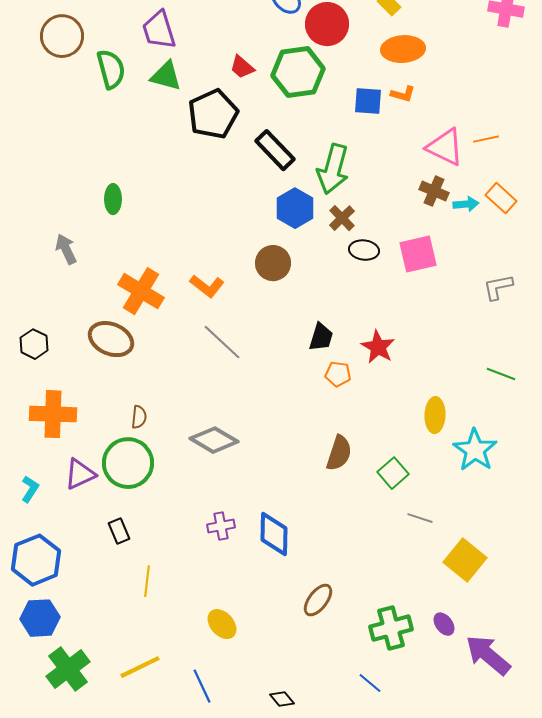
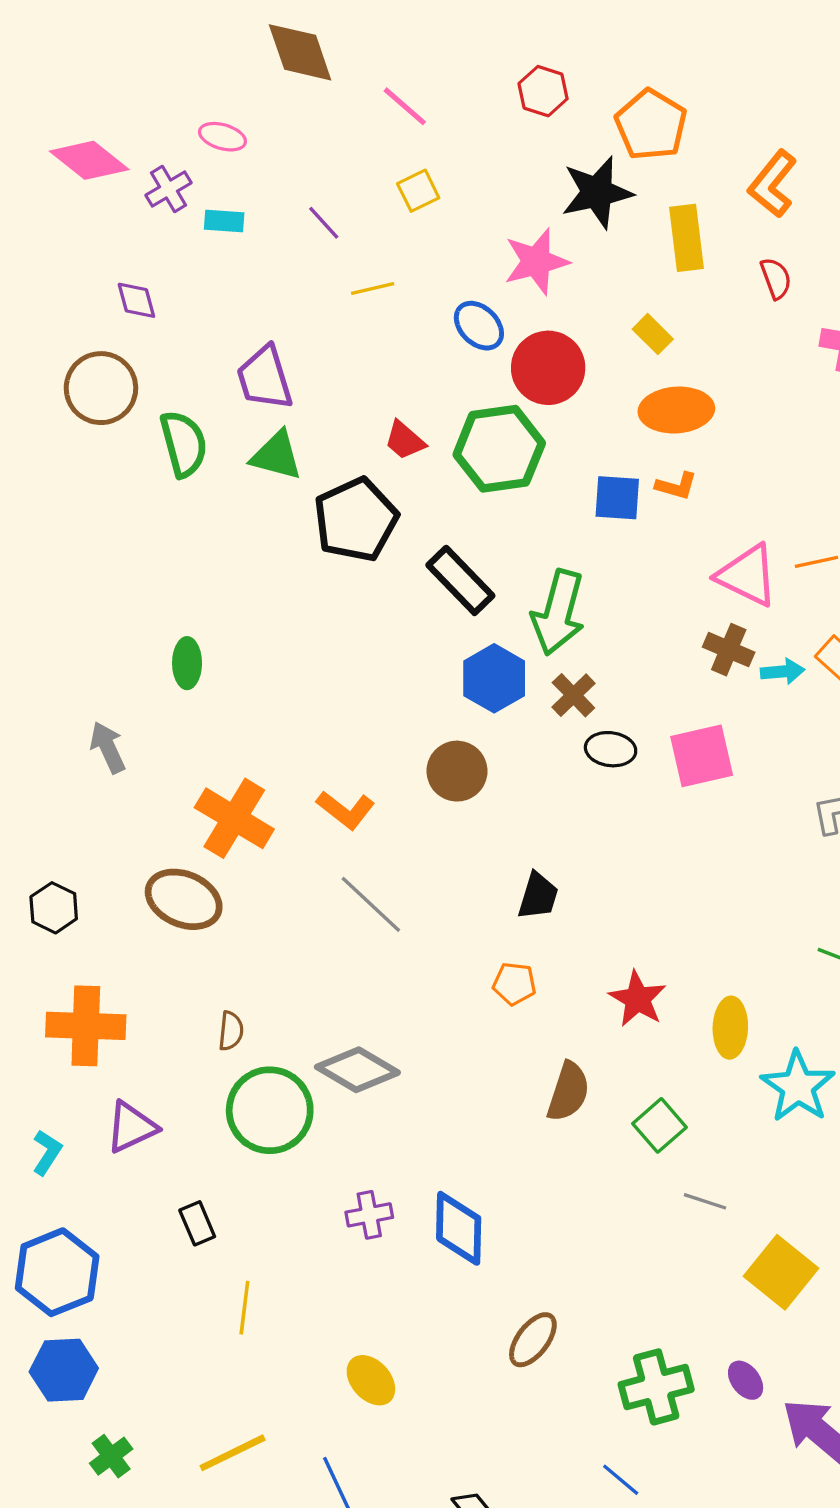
red star: (378, 347) -> (638, 999), moved
orange pentagon: (338, 374) -> (514, 984), moved
green circle: (128, 463) -> (270, 1110), moved
green cross: (68, 669) -> (111, 1456), size x0.6

